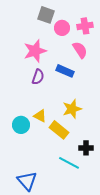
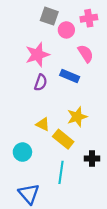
pink cross: (85, 26) -> (89, 18), moved
cyan circle: (21, 125) -> (22, 152), moved
cyan line: (69, 163) -> (61, 172), moved, turned 70

